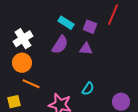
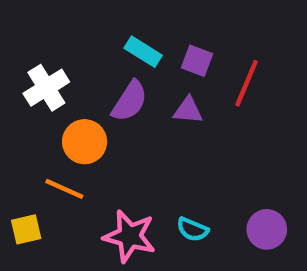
red line: (113, 15) -> (246, 83), moved
orange circle: (22, 63) -> (85, 142), moved
cyan semicircle: (88, 89) -> (193, 229), moved, turned 80

